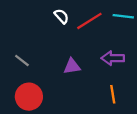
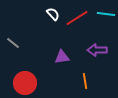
gray line: (22, 60) -> (13, 43), moved
orange line: (113, 94) -> (85, 81), moved

